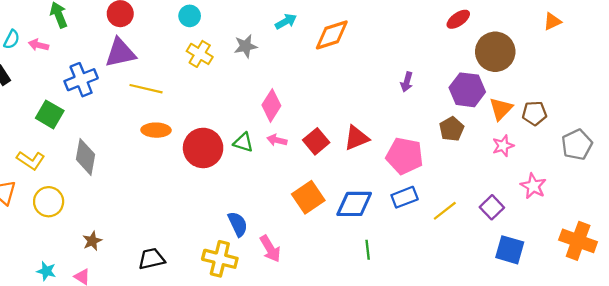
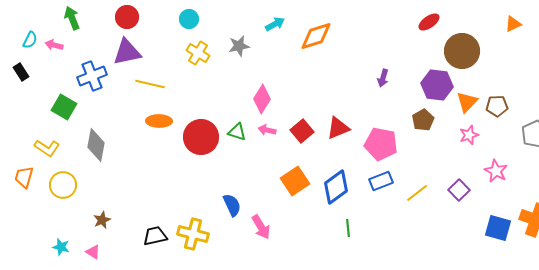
blue diamond: (354, 204) -> (336, 187), turned -36
blue square: (510, 250) -> (498, 228), moved
yellow cross: (220, 259) -> (193, 234), moved

